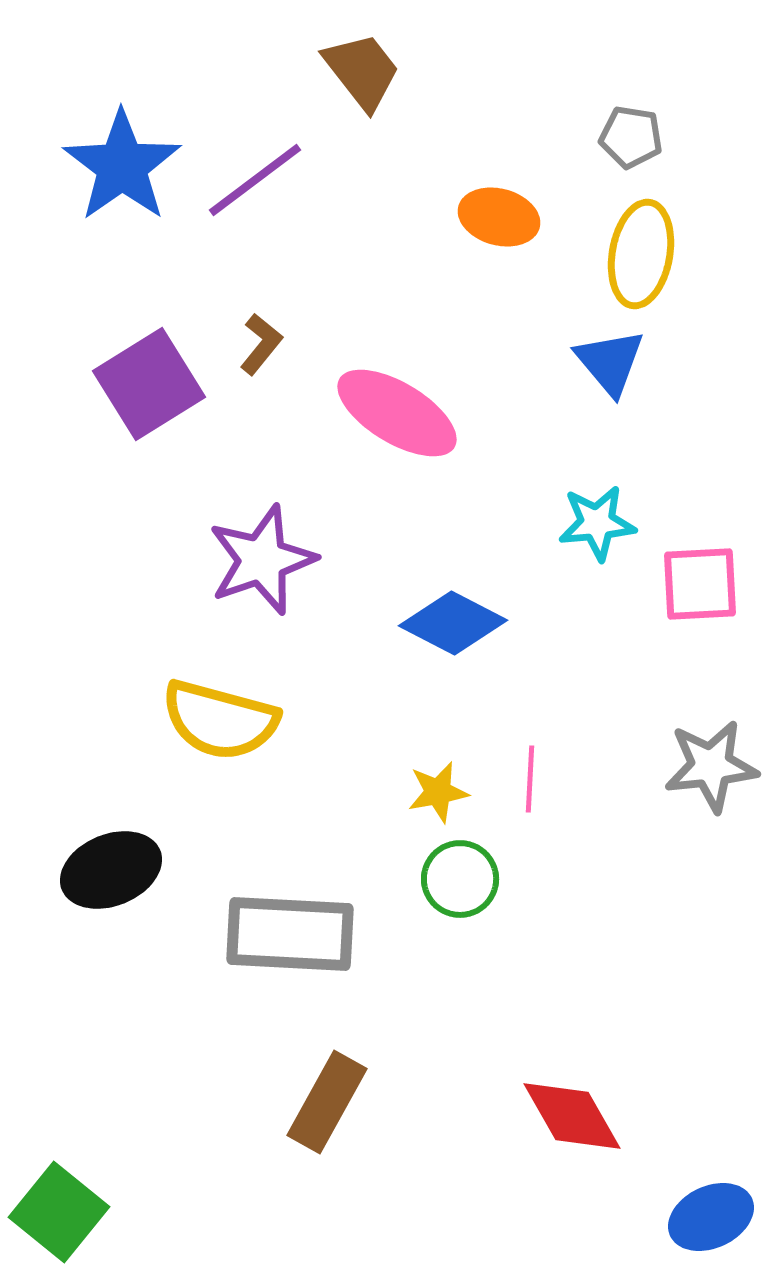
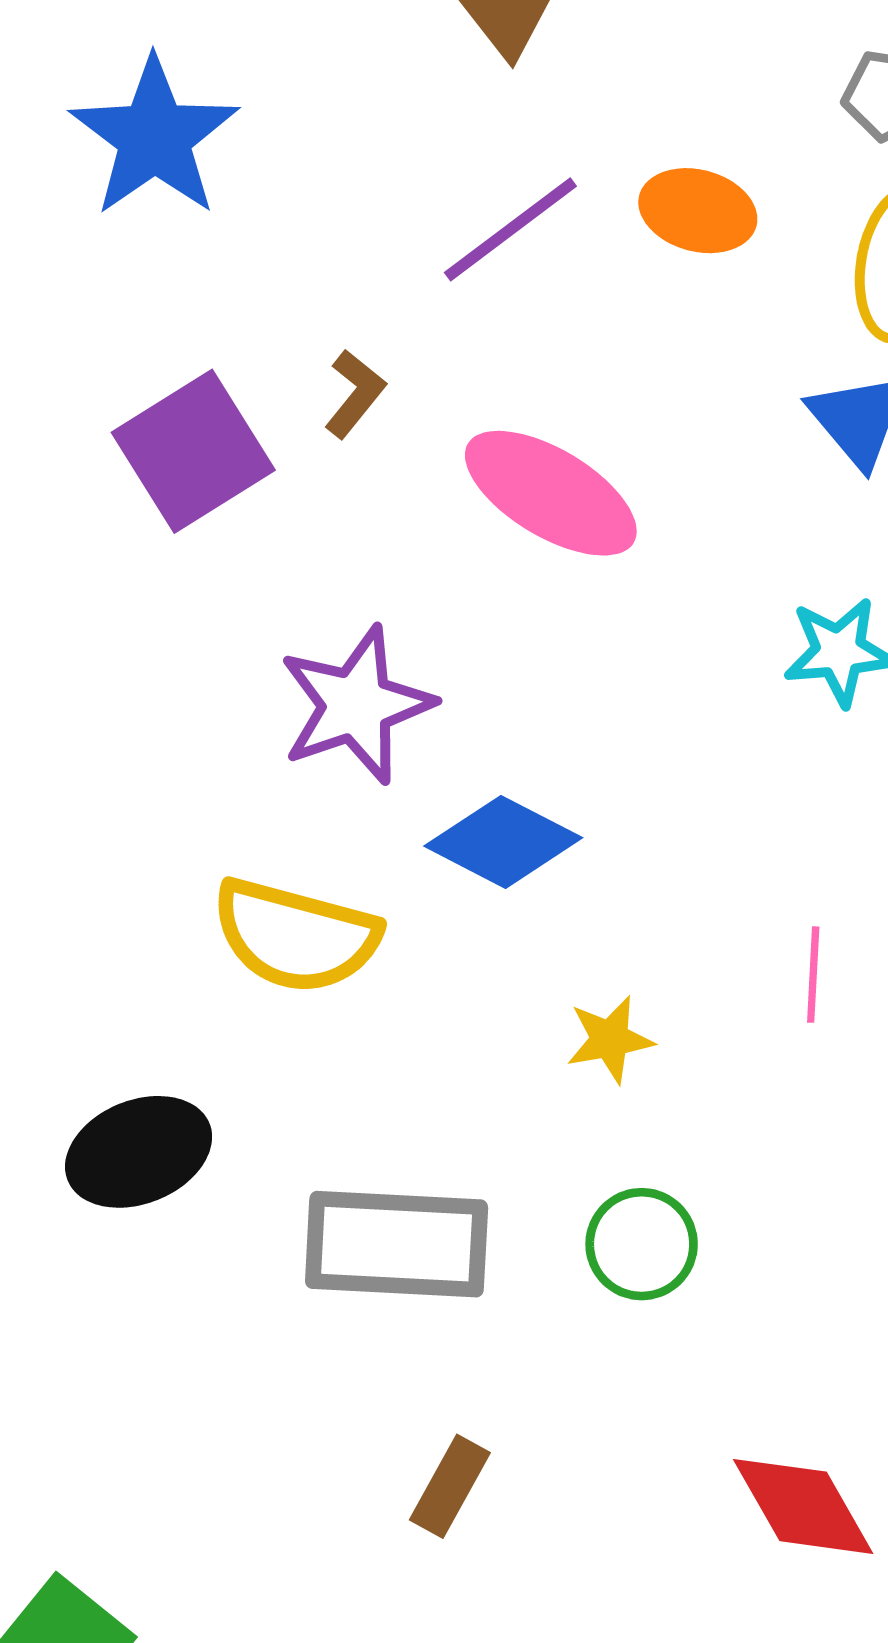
purple line: (255, 180) -> (510, 229), moved
blue diamond: (453, 623) -> (503, 842), moved
pink line: (530, 779) -> (813, 975), moved
green circle: (460, 879) -> (642, 1244), moved
brown rectangle: (327, 1102) -> (450, 1486), size x0.7

